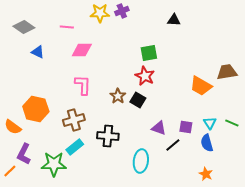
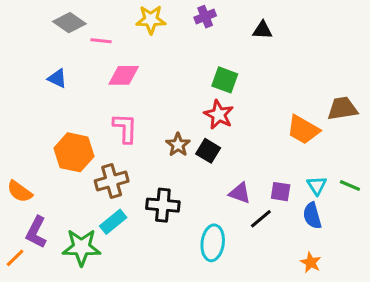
purple cross: (122, 11) -> (205, 17), moved
gray diamond: (24, 27) -> (69, 23), moved
green square: (149, 53) -> (225, 80), turned 30
orange hexagon: (36, 109) -> (74, 152), moved

